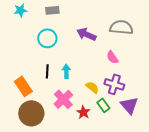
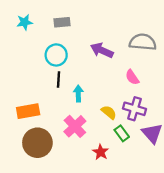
black line: (47, 71) -> (58, 80), moved
orange rectangle: (23, 86) -> (28, 111), turned -66
red star: (83, 112) -> (101, 152), moved

